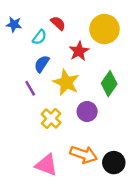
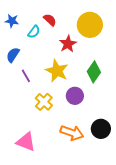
blue semicircle: (42, 64) -> (13, 55), moved
black circle: (114, 163) -> (101, 129), moved
pink triangle: (46, 165) -> (26, 142), moved

